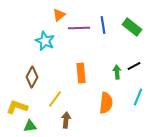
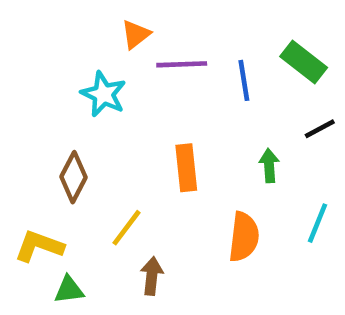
blue line: (103, 25) -> (244, 80), moved
black line: (134, 66) -> (320, 129), moved

